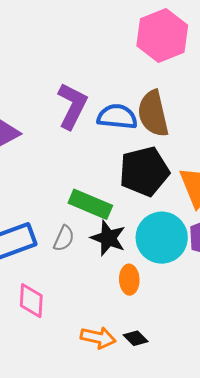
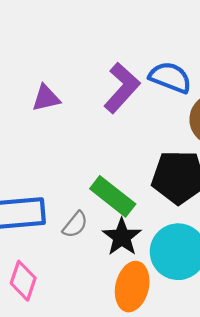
blue semicircle: (117, 117) -> (170, 77), moved
orange ellipse: (129, 280) -> (132, 287), size x1.5

